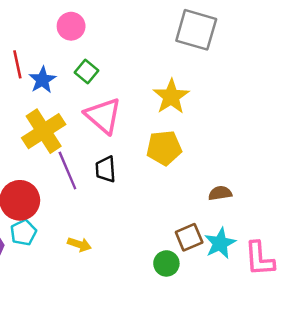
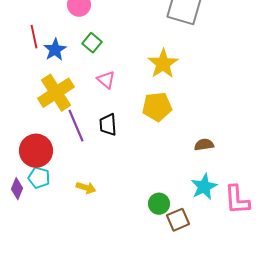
pink triangle: (103, 116) -> (106, 80), size x0.6
cyan pentagon: (23, 232) -> (39, 178), turned -30
brown square: (189, 237) -> (178, 220), moved

